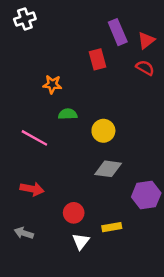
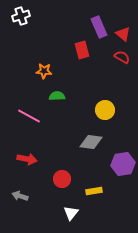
red triangle: (146, 40) -> (123, 34), turned -42
yellow circle: (103, 131) -> (105, 110), moved
white triangle: (81, 241) -> (71, 213), moved

